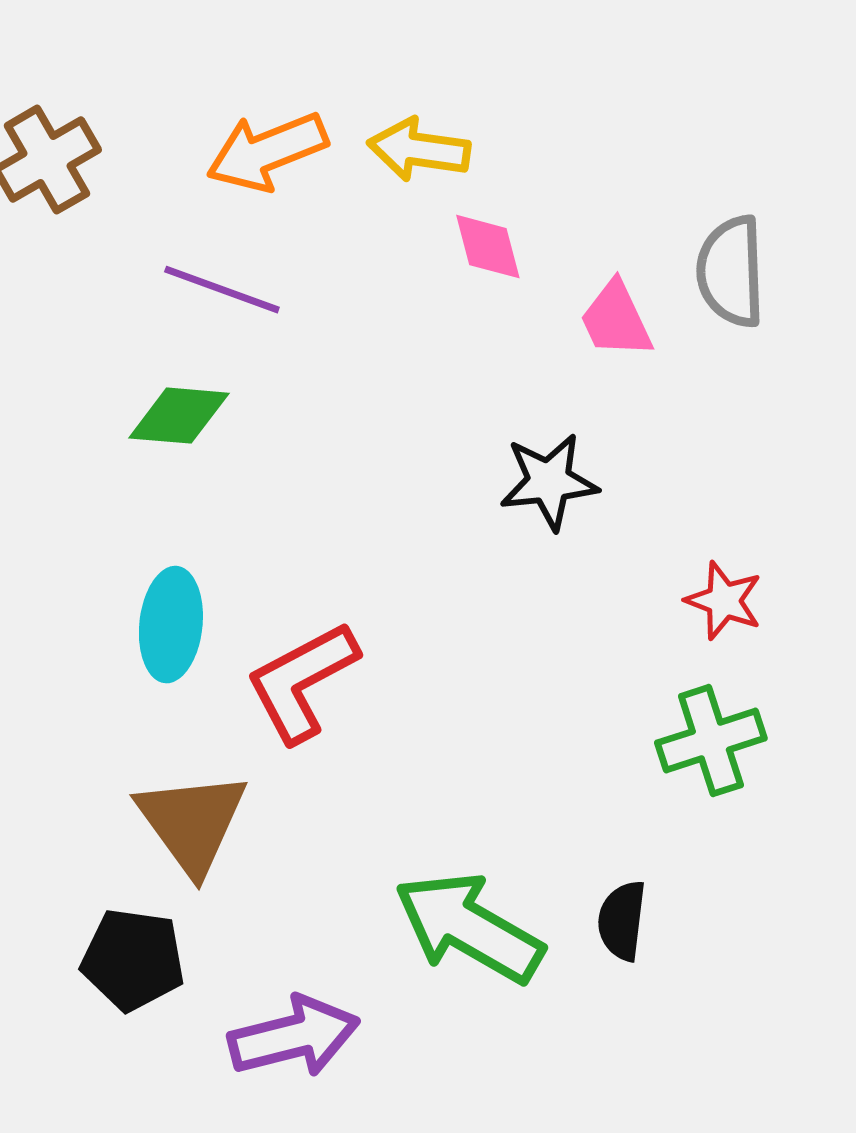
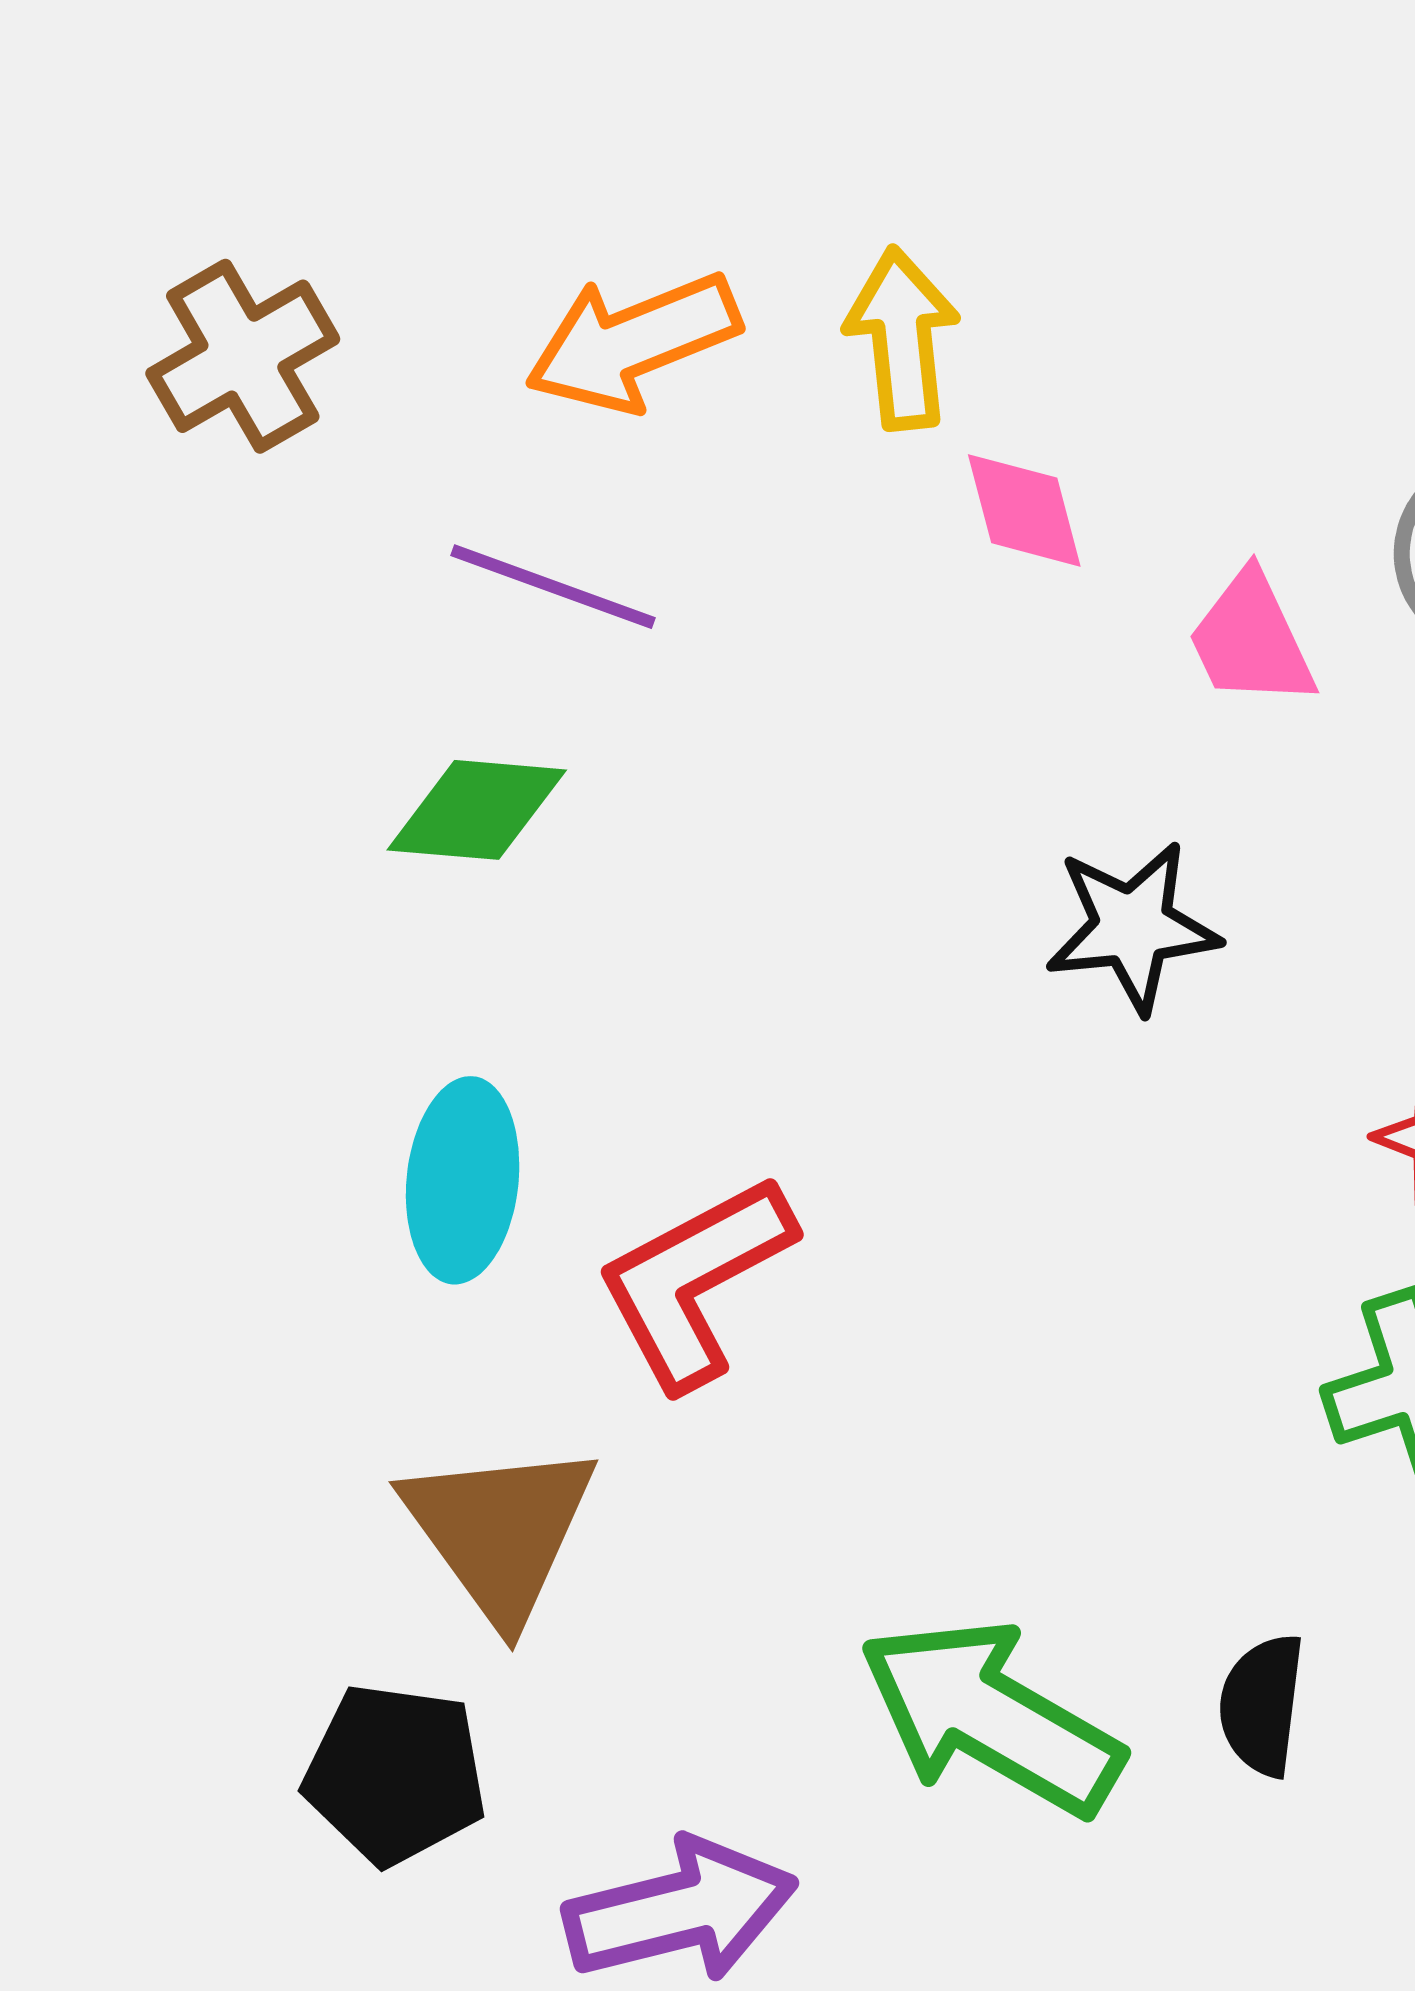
yellow arrow: (419, 150) -> (902, 338), turned 76

